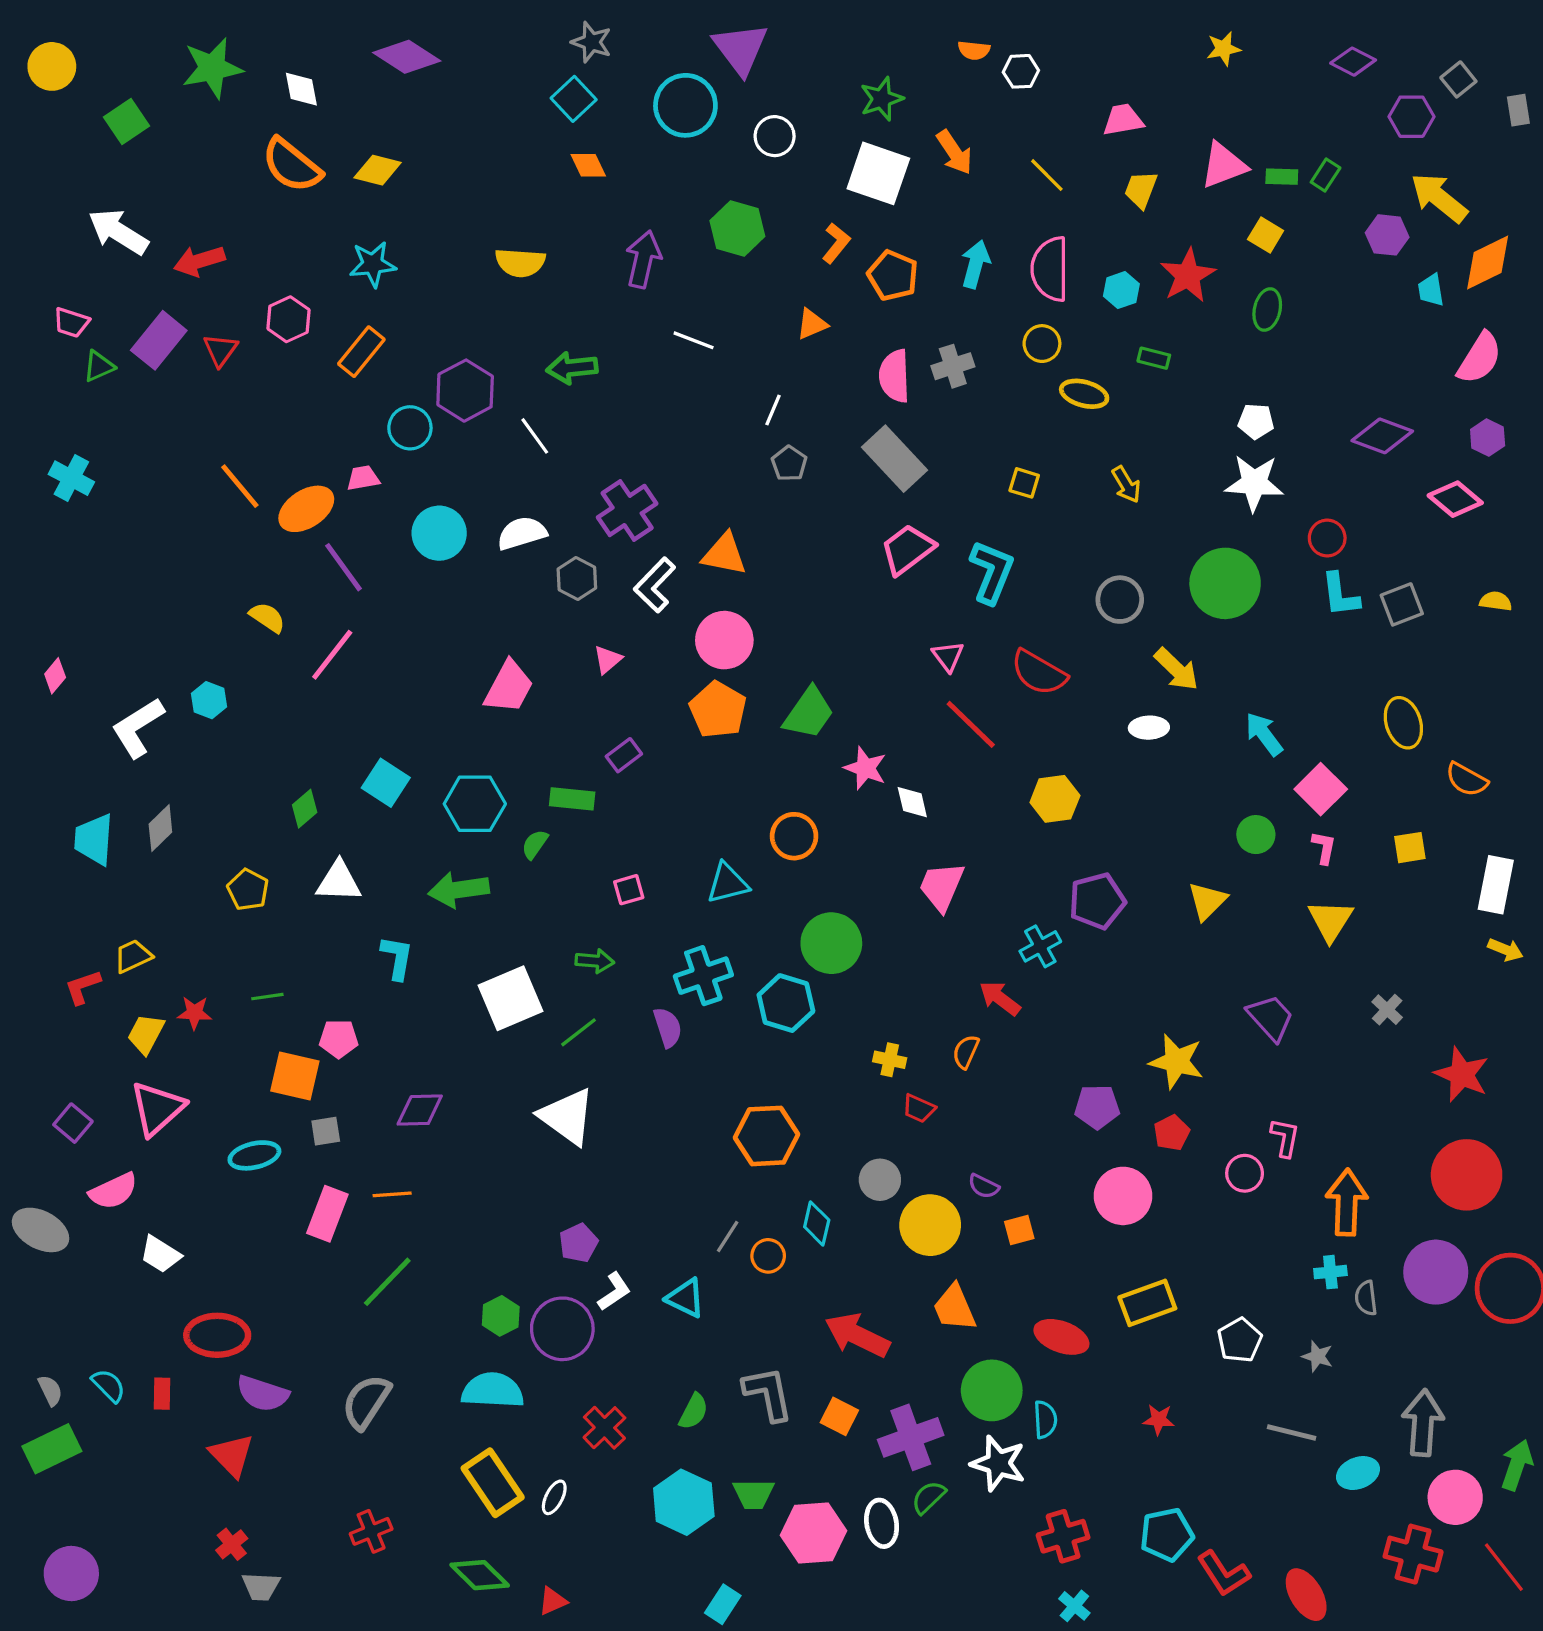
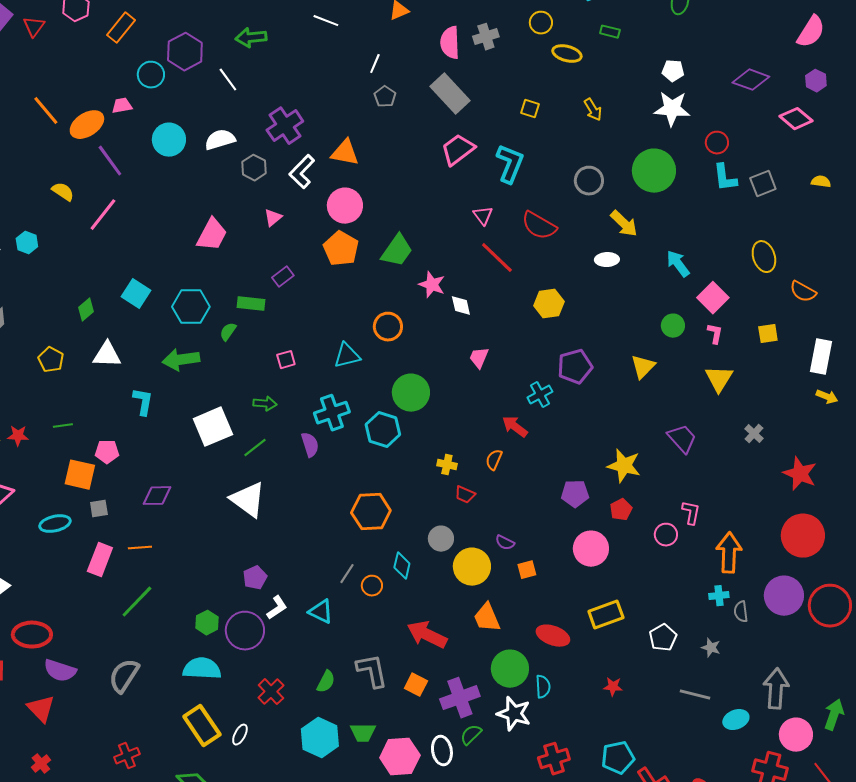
pink trapezoid: (942, 886) -> (479, 358), size x0.7

